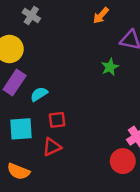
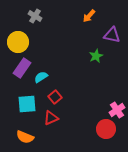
red square: (57, 120) -> (55, 97), turned -32

